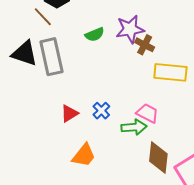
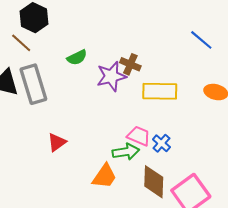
purple star: (130, 29) -> (111, 76), moved
blue cross: (101, 111) -> (161, 143), moved
orange trapezoid: (84, 155) -> (105, 176), moved

